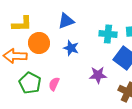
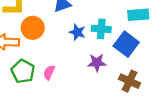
cyan cross: (108, 34) -> (101, 29), moved
blue star: (71, 48) -> (77, 32), moved

